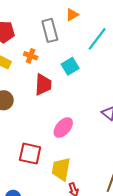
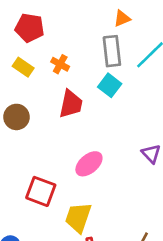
gray rectangle: (50, 30) -> (112, 51), moved
cyan square: (70, 66) -> (110, 85), turned -30

